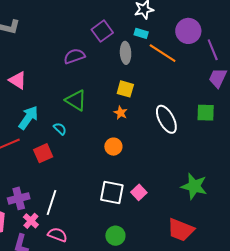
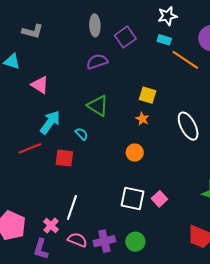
gray ellipse: (126, 53) -> (95, 25), moved
red square: (43, 153) -> (64, 158), turned 30
purple cross: (19, 198) -> (104, 241), moved

